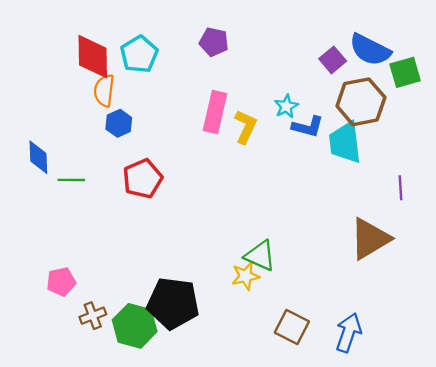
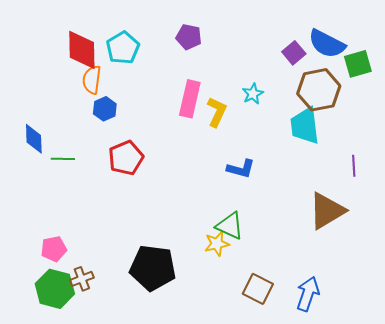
blue L-shape: (308, 127) -> (241, 169), moved
green hexagon: (135, 326) -> (55, 289), moved

